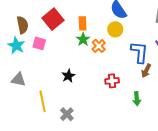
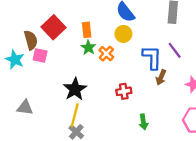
brown semicircle: (22, 25) -> (31, 40), moved
black star: (68, 76) -> (75, 89), size x1.5
gray triangle: (18, 80) -> (25, 108), moved
green arrow: (137, 99) -> (143, 122), moved
yellow line: (43, 101) -> (75, 115), moved, turned 30

